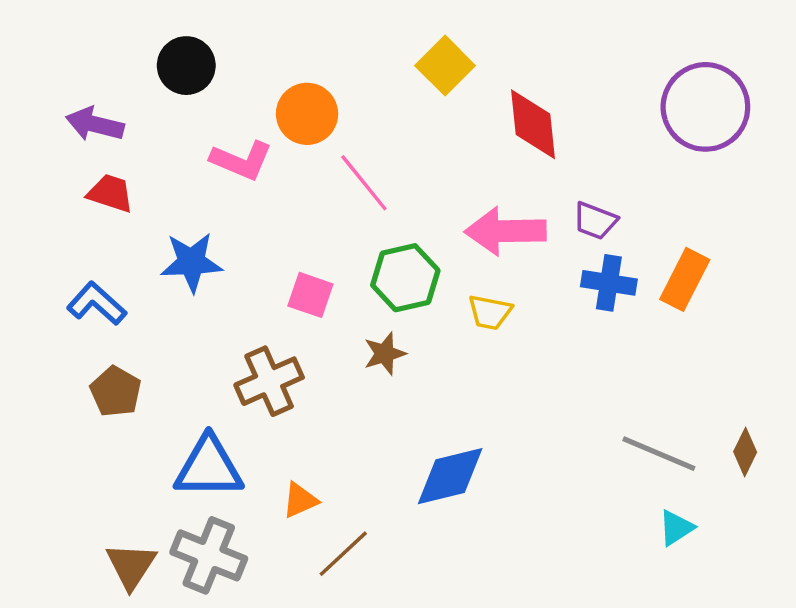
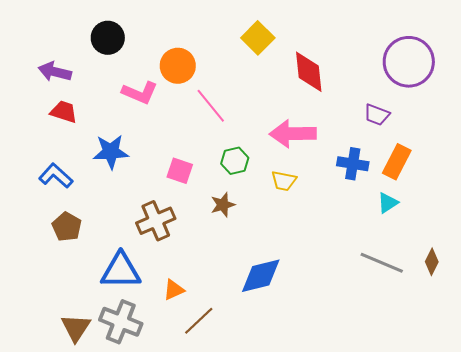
purple trapezoid: (595, 221) -> (377, 115), moved
green hexagon: (405, 278) -> (235, 161), size x0.7
cyan triangle: (676, 528) -> (388, 203), moved

